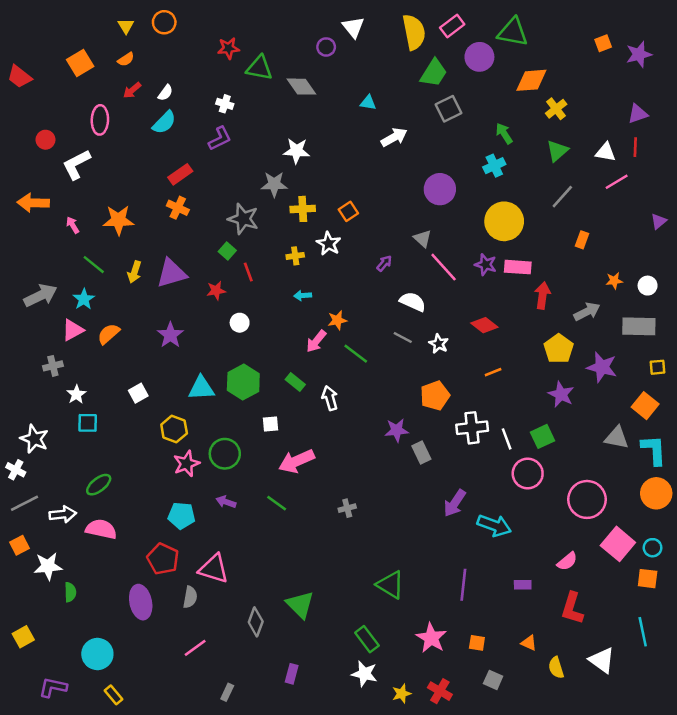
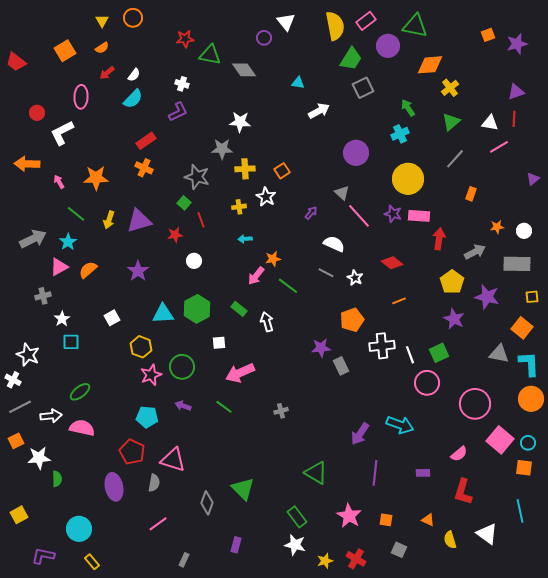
purple arrow: (455, 503) -> (360, 434), moved

